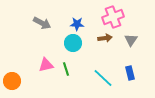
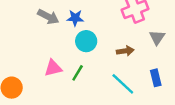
blue star: (77, 24) -> (75, 18), moved
brown arrow: (105, 38) -> (125, 51), moved
green line: (66, 69) -> (78, 73), turned 48

